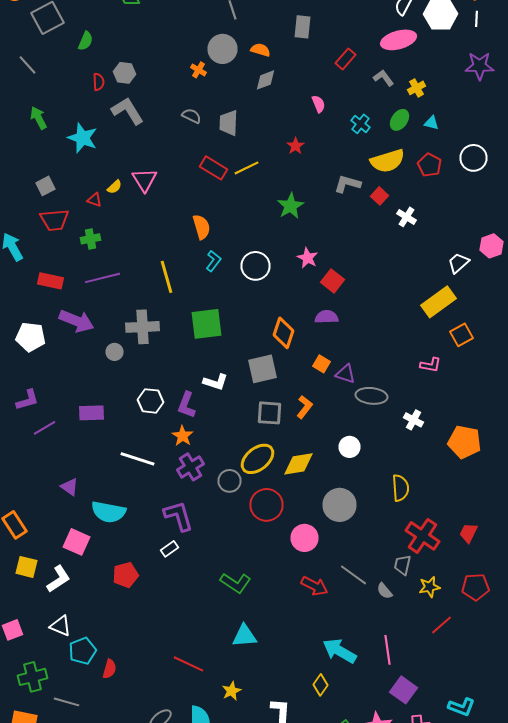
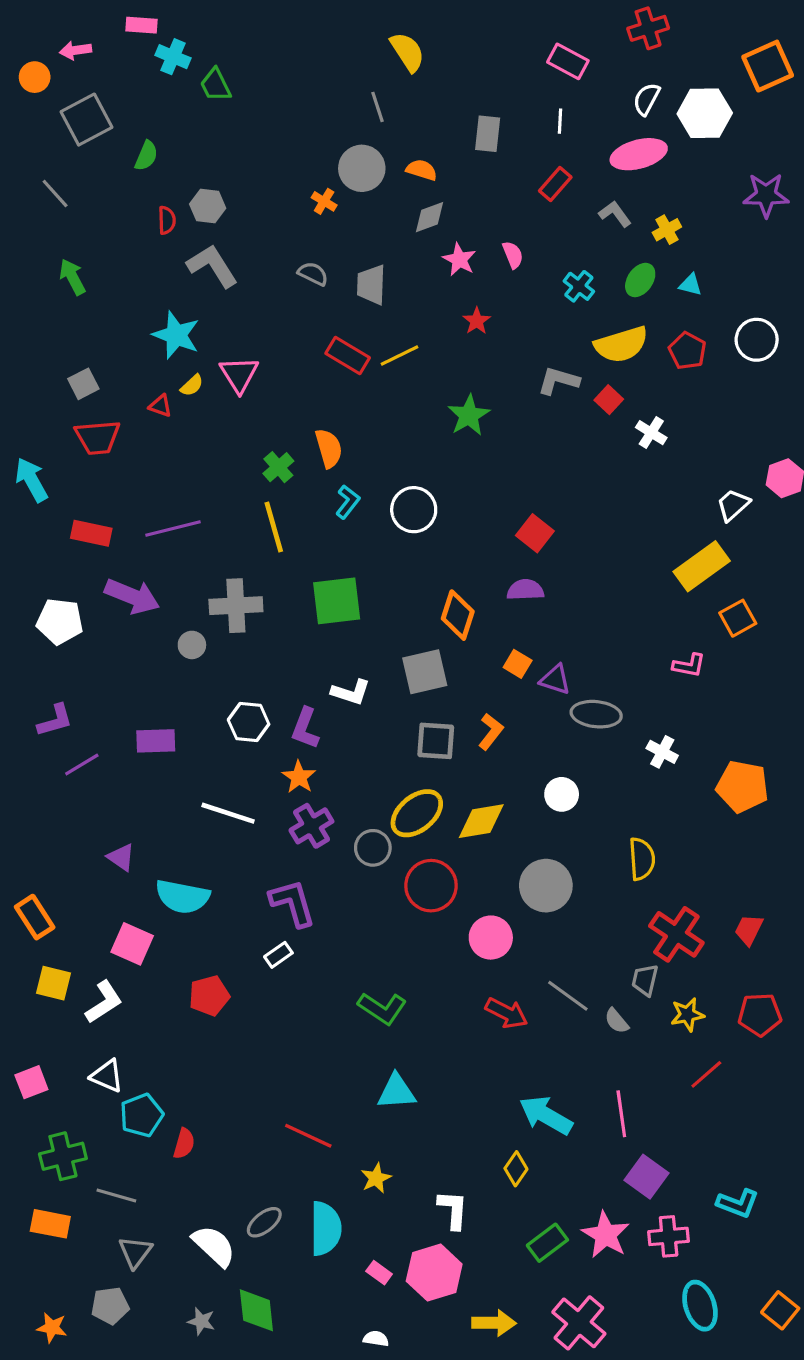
white line: (476, 19) -> (560, 121), moved
cyan star: (82, 138) -> (176, 335), moved
green cross: (90, 239) -> (278, 467), moved, turned -30
pink star: (308, 258) -> (459, 260), moved

